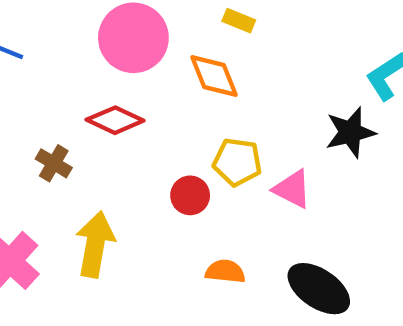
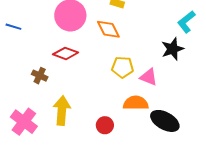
red circle: (190, 195) -> (105, 125), moved
orange semicircle: (225, 271) -> (136, 103), moved, size x1.4

